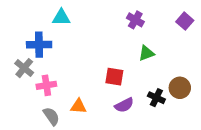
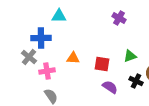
green triangle: (146, 53) -> (130, 56), moved
purple semicircle: (124, 105) -> (110, 87), turned -119
orange triangle: (79, 106) -> (73, 58), moved

